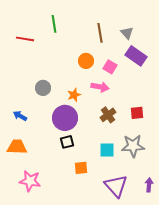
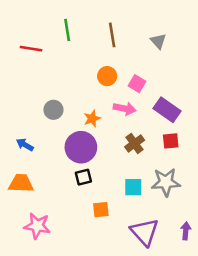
brown line: (100, 33) -> (112, 35), moved
purple rectangle: (136, 56) -> (167, 110), moved

